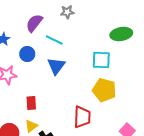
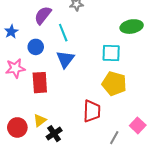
cyan line: (54, 40) -> (63, 33), turned 42
red rectangle: (31, 103) -> (40, 83), moved, size x1.5

